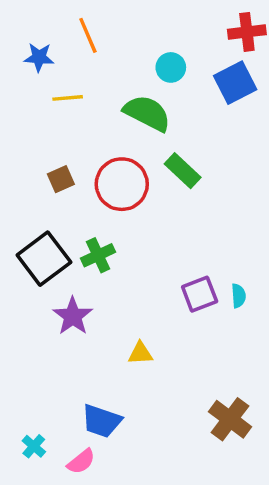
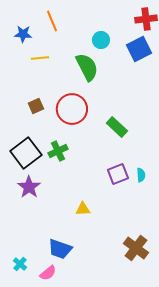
green semicircle: (147, 113) -> (87, 67), turned 36
green rectangle: (183, 171) -> (117, 127), moved
purple star: (73, 316) -> (29, 187), moved

